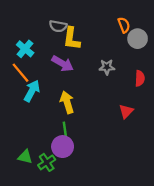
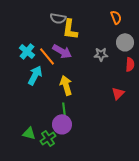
gray circle: (138, 39) -> (125, 42), moved
cyan cross: (25, 49) -> (27, 51), moved
orange line: (21, 73) -> (47, 56), moved

